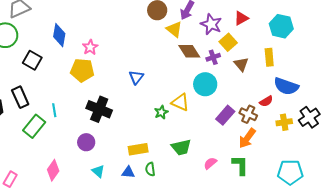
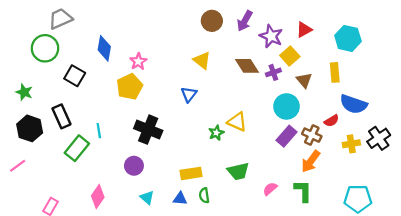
yellow triangle: (174, 29) -> (202, 60), moved
yellow pentagon: (82, 70) -> (130, 87), turned -30
cyan circle: (205, 84) -> (287, 106), moved

